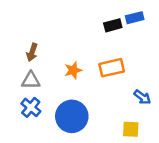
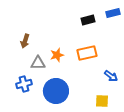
blue rectangle: (135, 18) -> (113, 13), moved
gray triangle: (31, 80) -> (38, 63), moved
blue cross: (31, 107) -> (24, 84), turned 35

